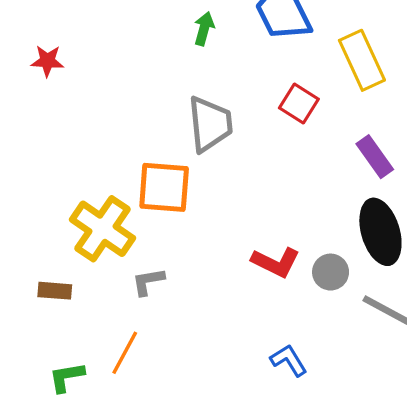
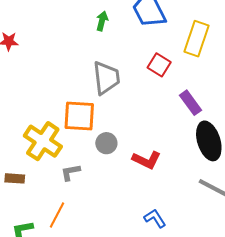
yellow rectangle: (362, 60) -> (196, 39), turned 44
purple rectangle: (375, 157) -> (190, 103), moved
gray circle: (331, 272) -> (106, 143), moved

